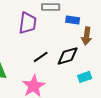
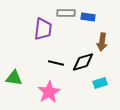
blue rectangle: (73, 20) -> (88, 17), moved
black line: (41, 57) -> (56, 63), turned 49

